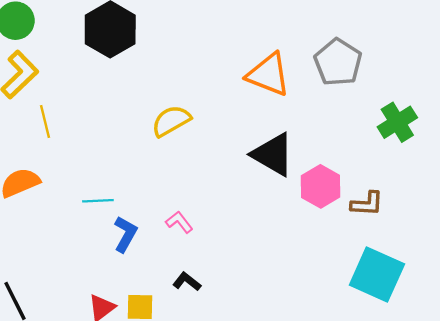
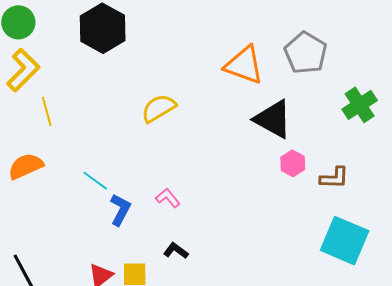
black triangle: (273, 154) -> (273, 119), moved
pink hexagon: (321, 186) -> (293, 163), size x0.7
cyan line: (98, 201) -> (95, 181), turned 40

